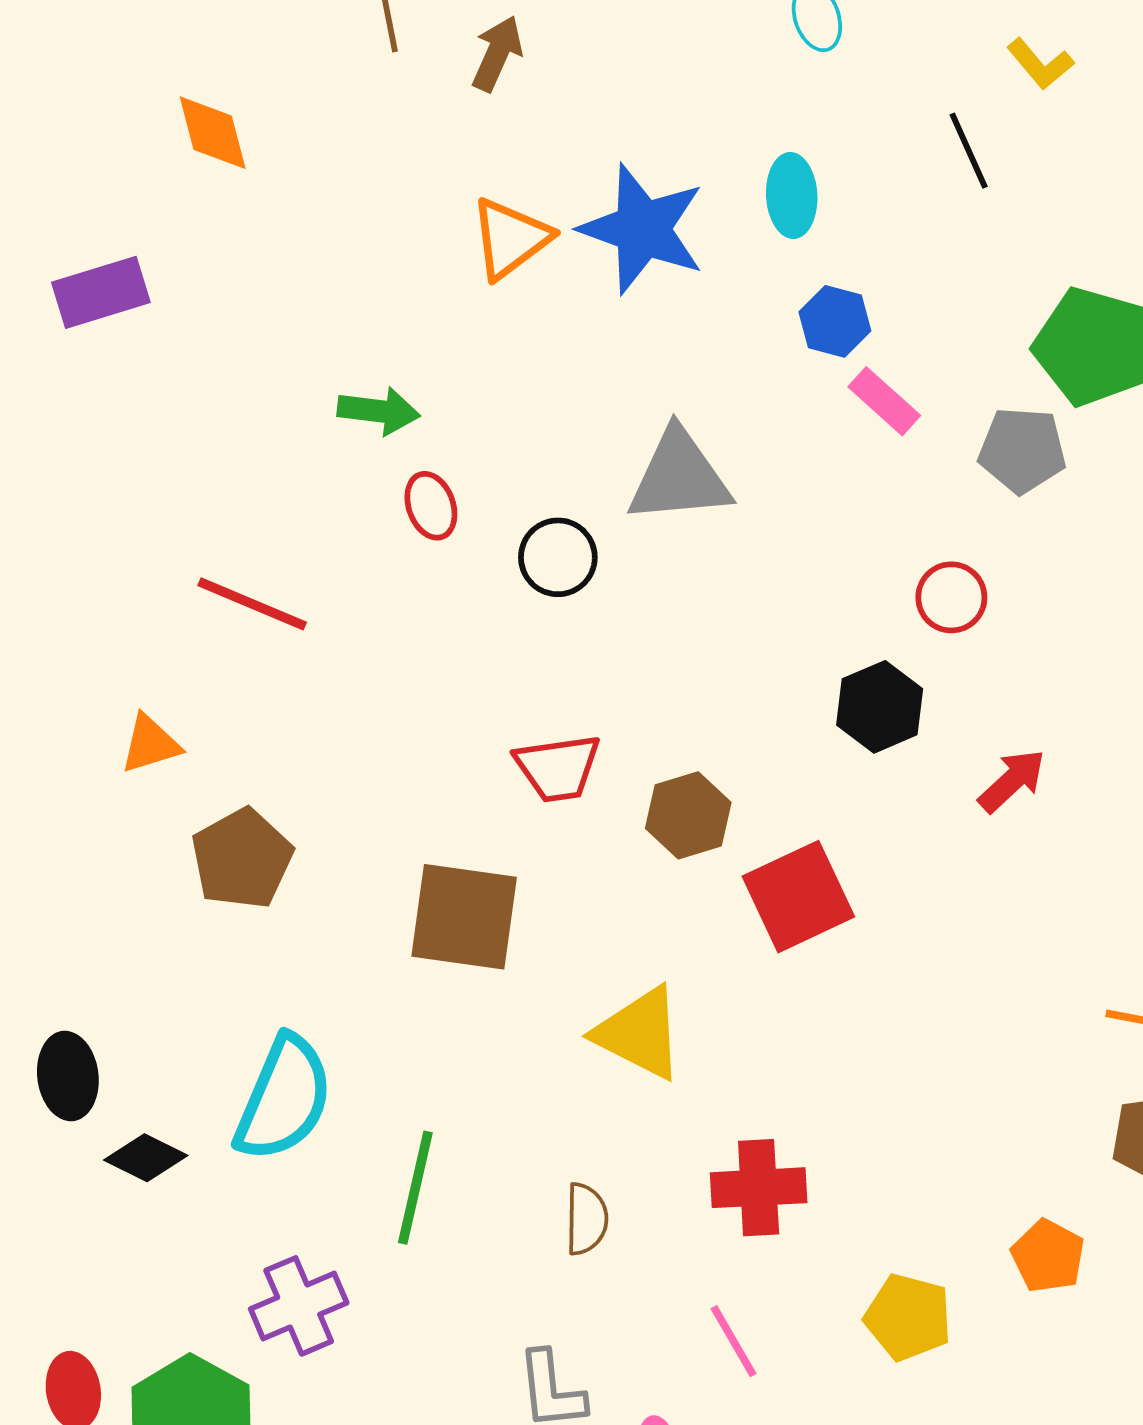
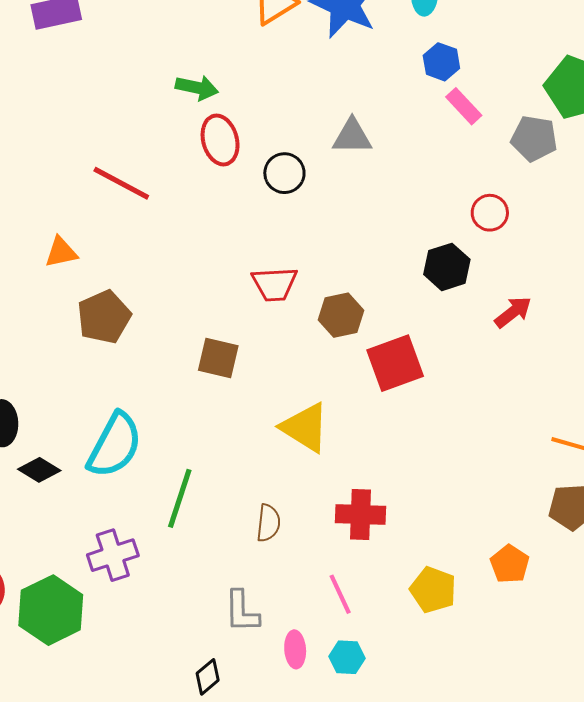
gray triangle: (679, 477) -> (352, 136), size x0.7
red ellipse: (431, 506) -> (220, 140), size x1.4
brown square: (464, 917) -> (218, 358), size x0.7

